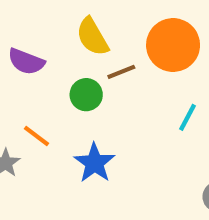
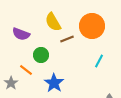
green circle: (86, 95) -> (41, 55), moved

